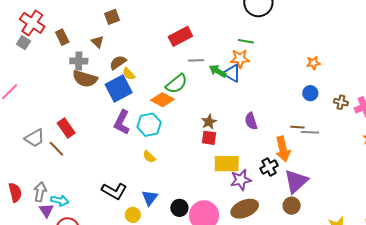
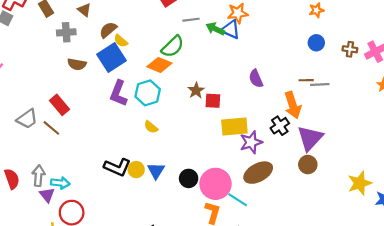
brown semicircle: (85, 79) -> (77, 64), moved, size x0.7
brown star: (209, 122) -> (196, 90), moved
yellow circle: (133, 215) -> (136, 170), moved

